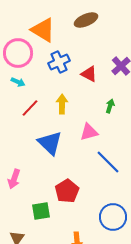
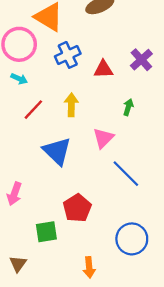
red triangle: (89, 74) -> (103, 69), turned -30
pink triangle: (89, 132) -> (103, 138), turned -30

